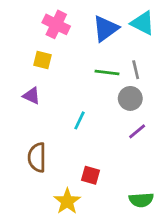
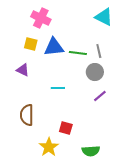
blue triangle: (106, 29) -> (54, 47), moved, turned 30
cyan line: (80, 120) -> (58, 88), turned 64
green semicircle: (141, 200) -> (91, 151), moved

